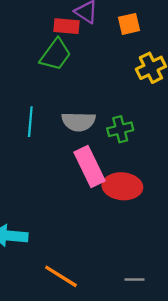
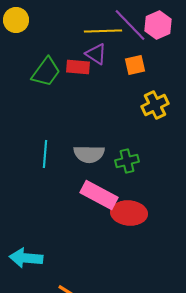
green trapezoid: (55, 55) -> (46, 72), moved
pink rectangle: (90, 167) -> (99, 195), turned -36

